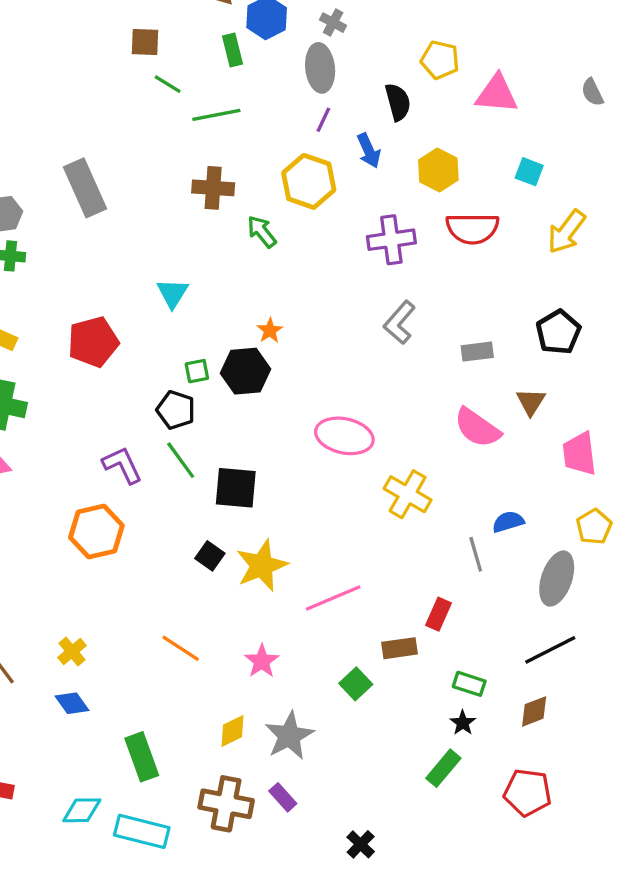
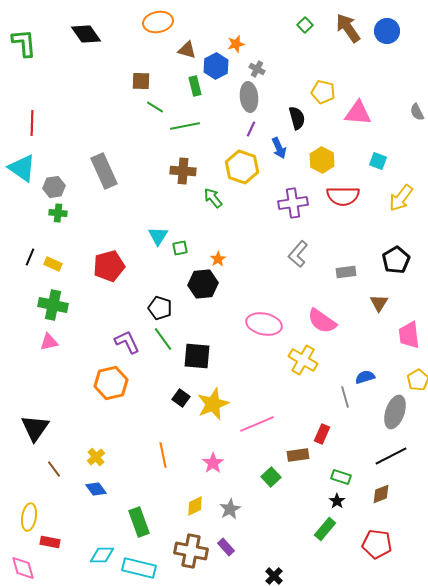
green square: (197, 371) -> (180, 248), moved
pink semicircle: (477, 428) -> (322, 321), moved
orange line: (181, 648) -> (163, 455), turned 45
gray star: (289, 736) -> (230, 509), size x0.7

